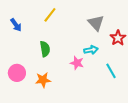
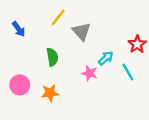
gray triangle: (96, 23) -> (81, 31), moved
cyan arrow: (91, 50) -> (106, 58), turned -32
cyan line: (111, 71) -> (128, 72), moved

